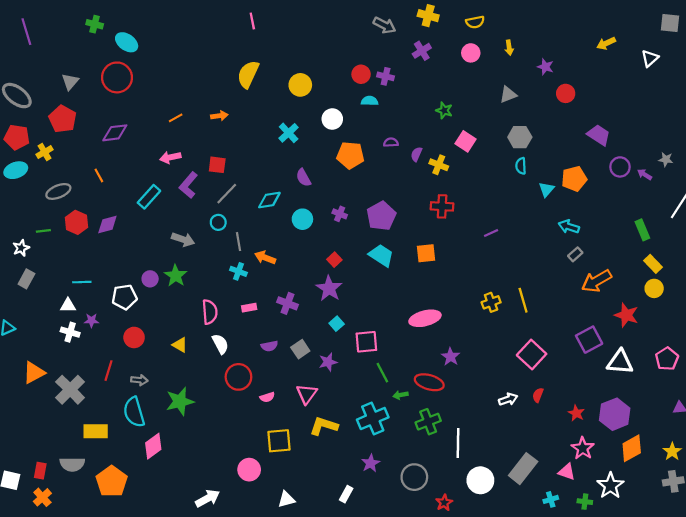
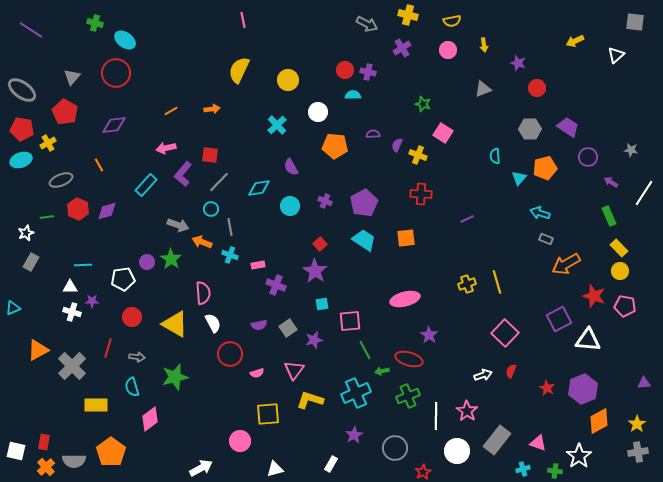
purple line: (26, 32) -> (31, 30), turned -40
gray hexagon: (520, 137) -> (530, 129), moved
purple arrow: (645, 174) -> (611, 182), moved
gray rectangle: (575, 254) -> (546, 239), turned 64
orange arrow: (265, 258) -> (202, 242), moved
pink rectangle: (249, 308) -> (258, 265), moved
cyan square: (337, 324) -> (322, 304), turned 32
yellow triangle: (180, 345) -> (175, 324), size x1.8
pink pentagon: (667, 359) -> (625, 306), moved, turned -30
cyan semicircle: (134, 412) -> (132, 387), size x0.7
pink star: (583, 448) -> (467, 411), moved
gray semicircle: (72, 464) -> (74, 461), moved

